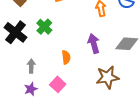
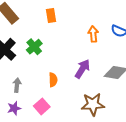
purple arrow: (94, 44) -> (82, 69), turned 42

